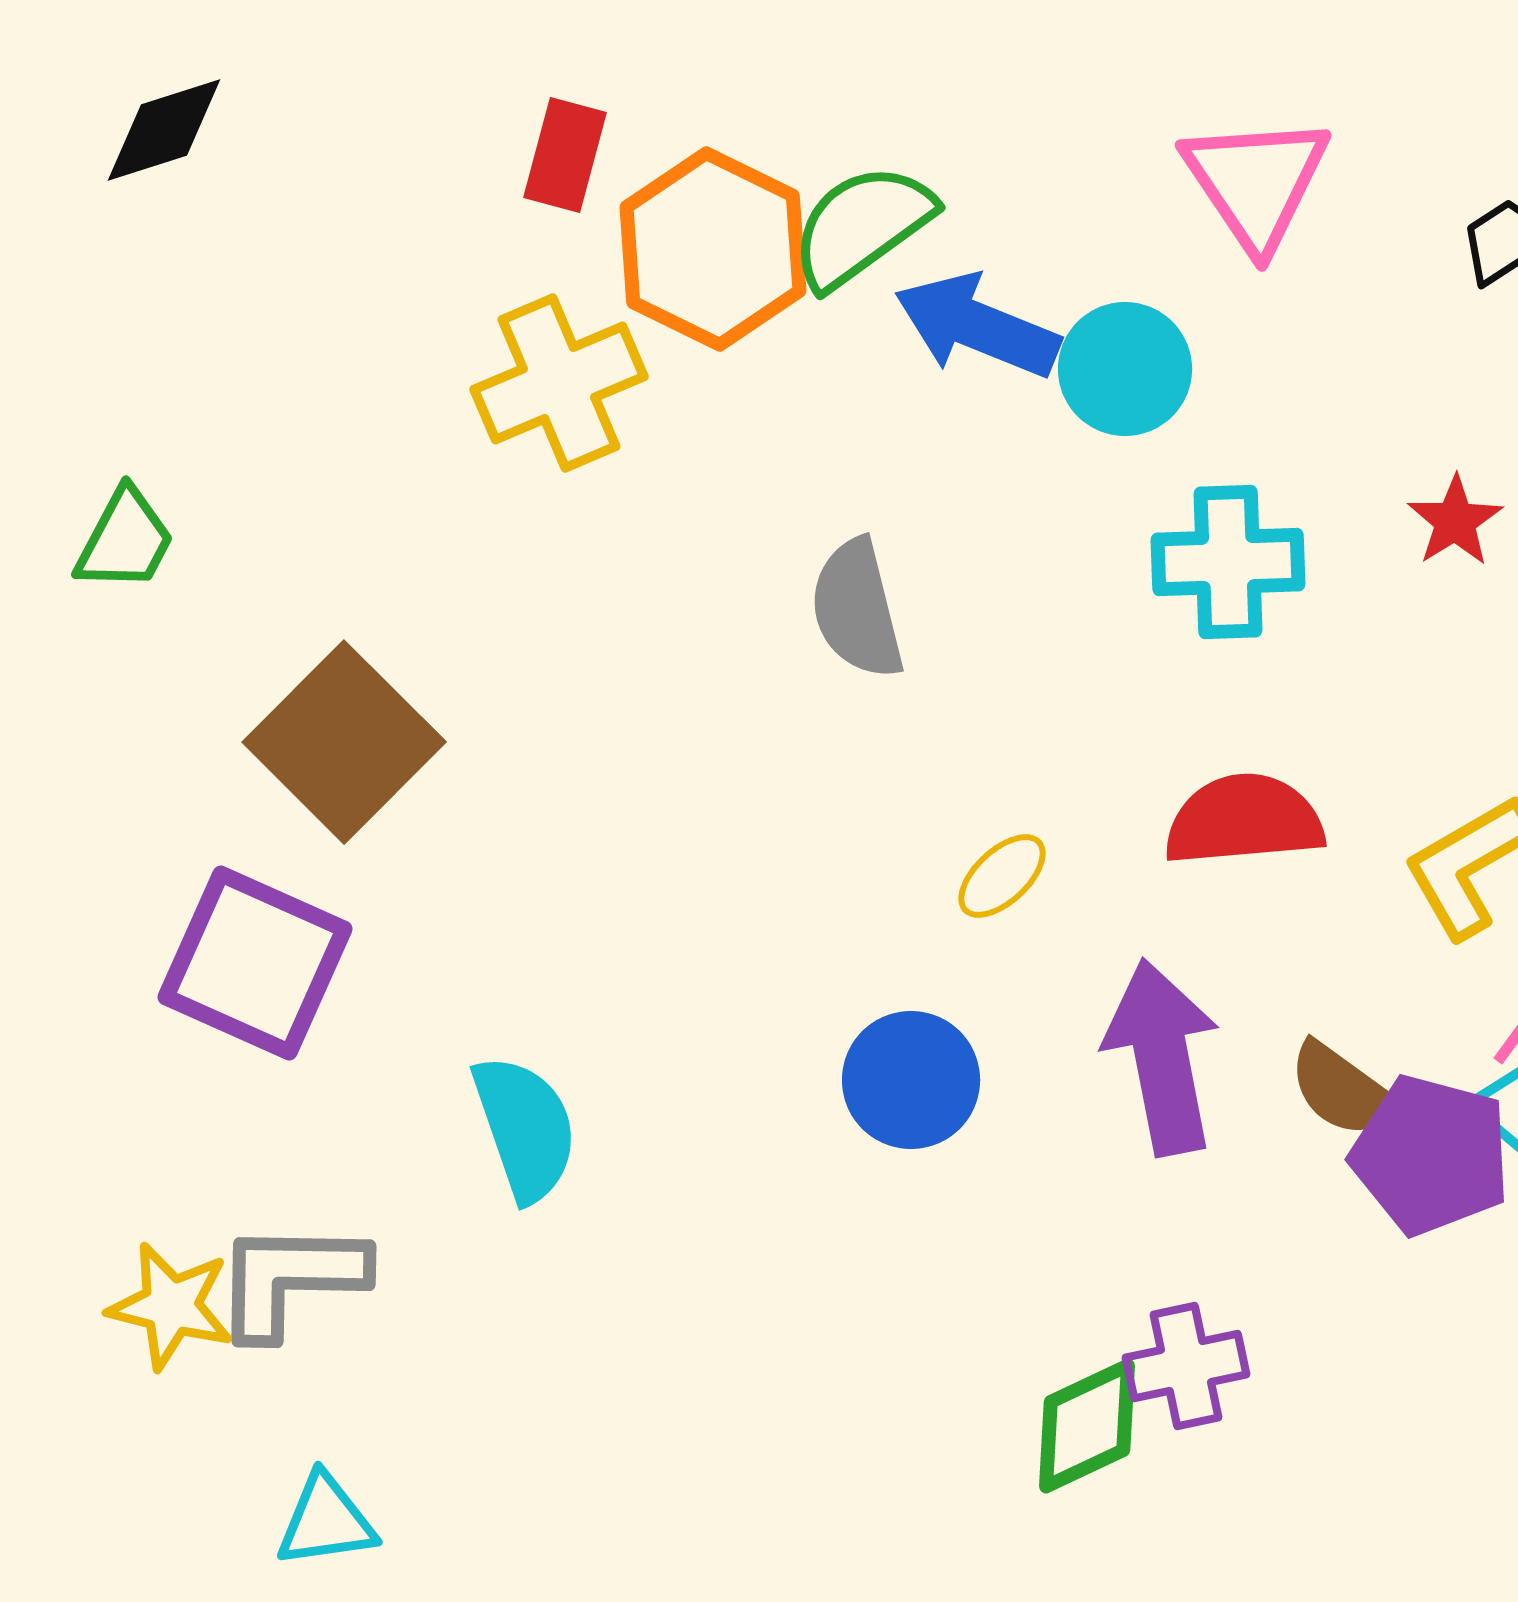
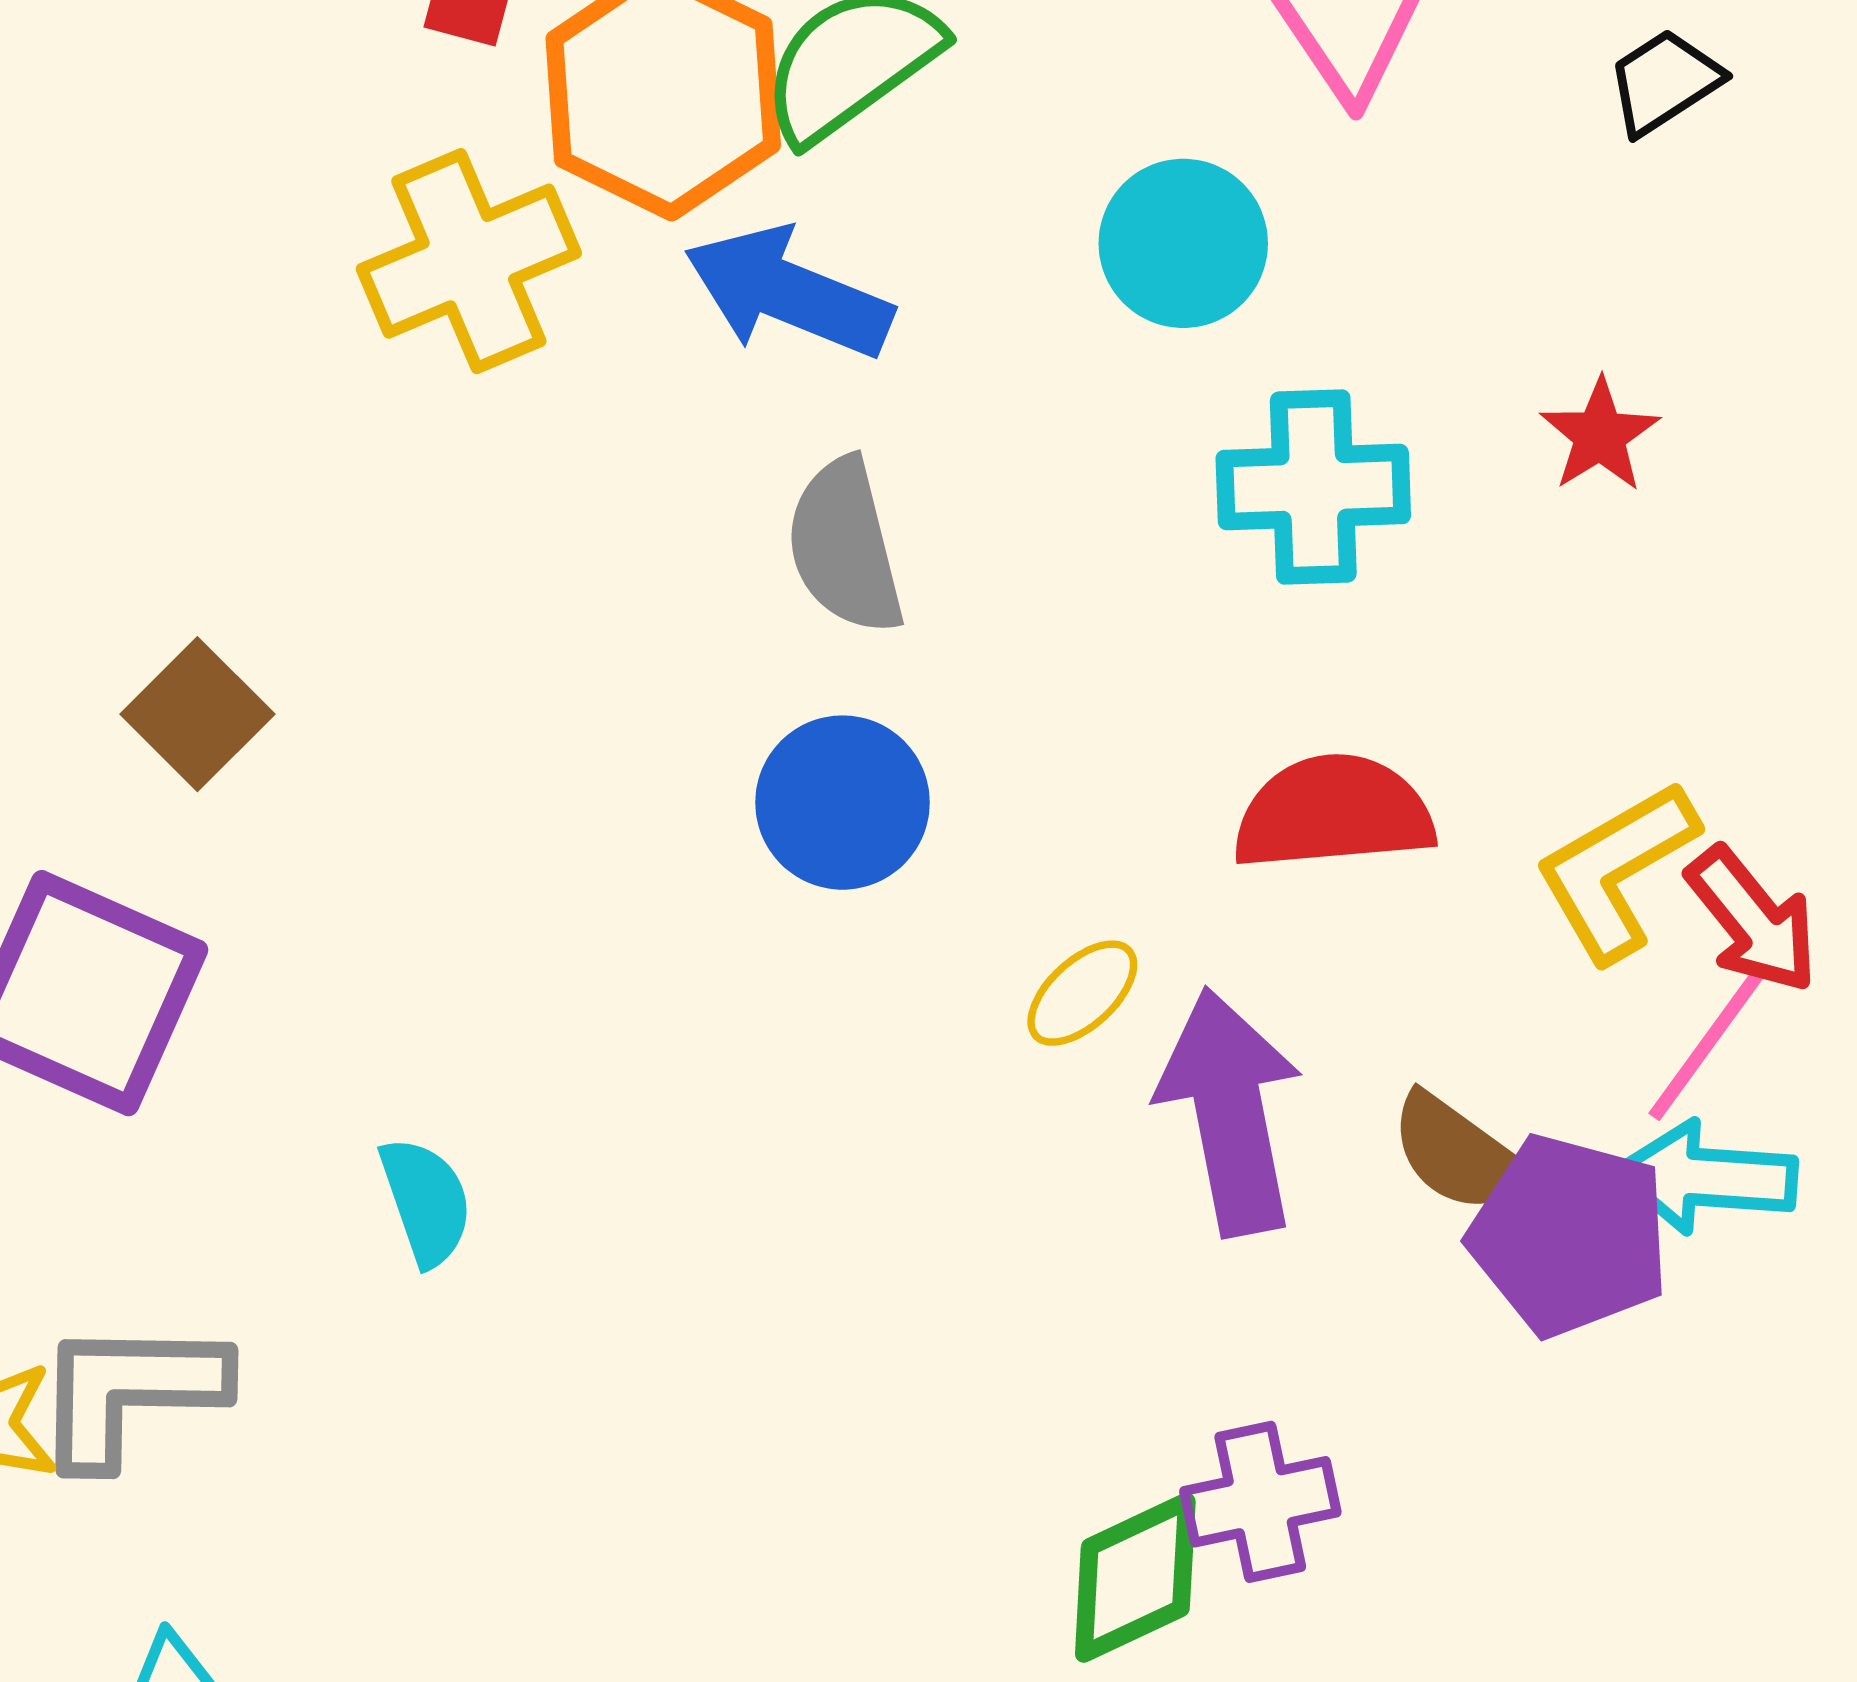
blue arrow: (977, 326) -> (788, 293), moved
brown square: (344, 742) -> (197, 714), size x0.6
yellow ellipse: (1002, 876) -> (1082, 993), moved
blue circle: (911, 1080) -> (842, 803), moved
cyan semicircle: (525, 1128) -> (426, 1201), size x0.7

